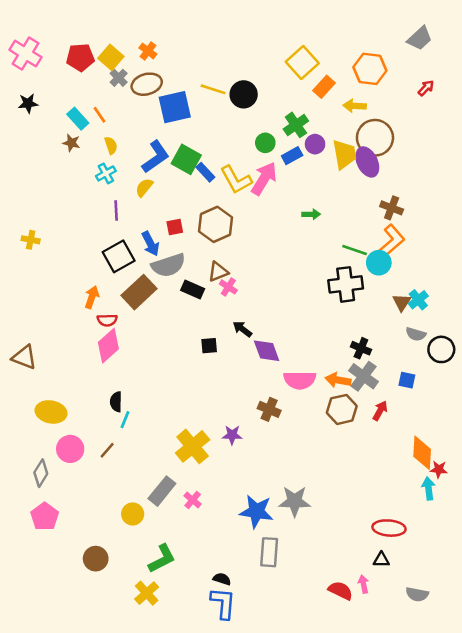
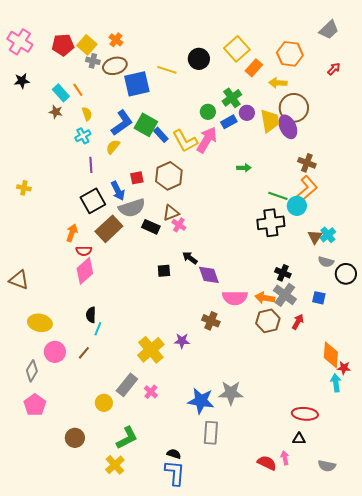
gray cross: (119, 78) -> (93, 61), turned -32
black circle: (244, 94) -> (199, 59), moved

